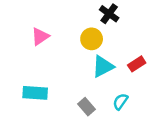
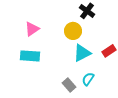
cyan rectangle: (35, 93) -> (30, 56), moved
cyan semicircle: (120, 102) -> (88, 79), moved

